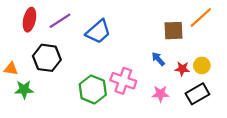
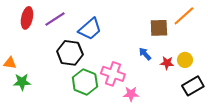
black hexagon: (47, 58) -> (70, 53), moved
pink star: (160, 94) -> (131, 94), moved
black rectangle: (197, 94) -> (193, 86), moved

